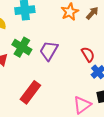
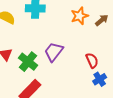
green cross: (22, 47) -> (28, 62), moved

